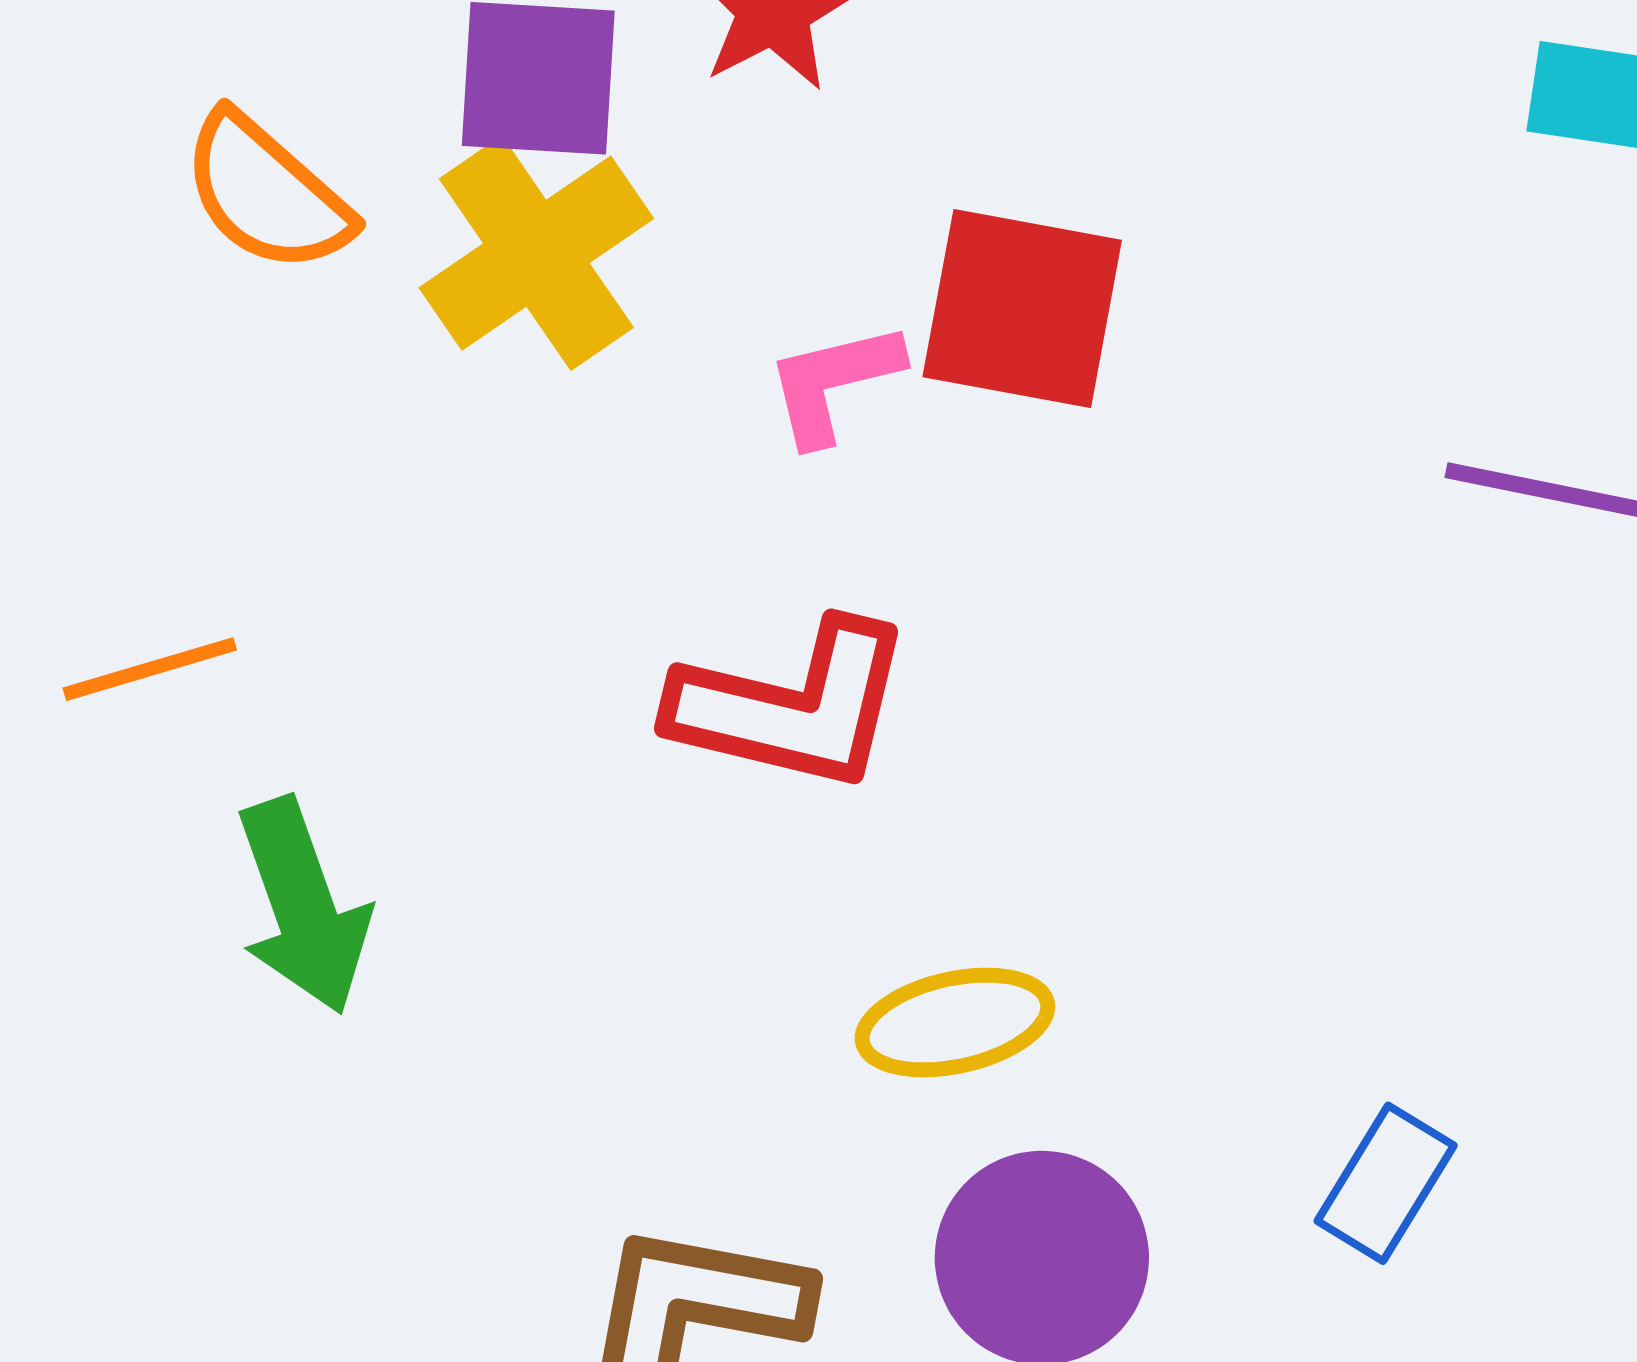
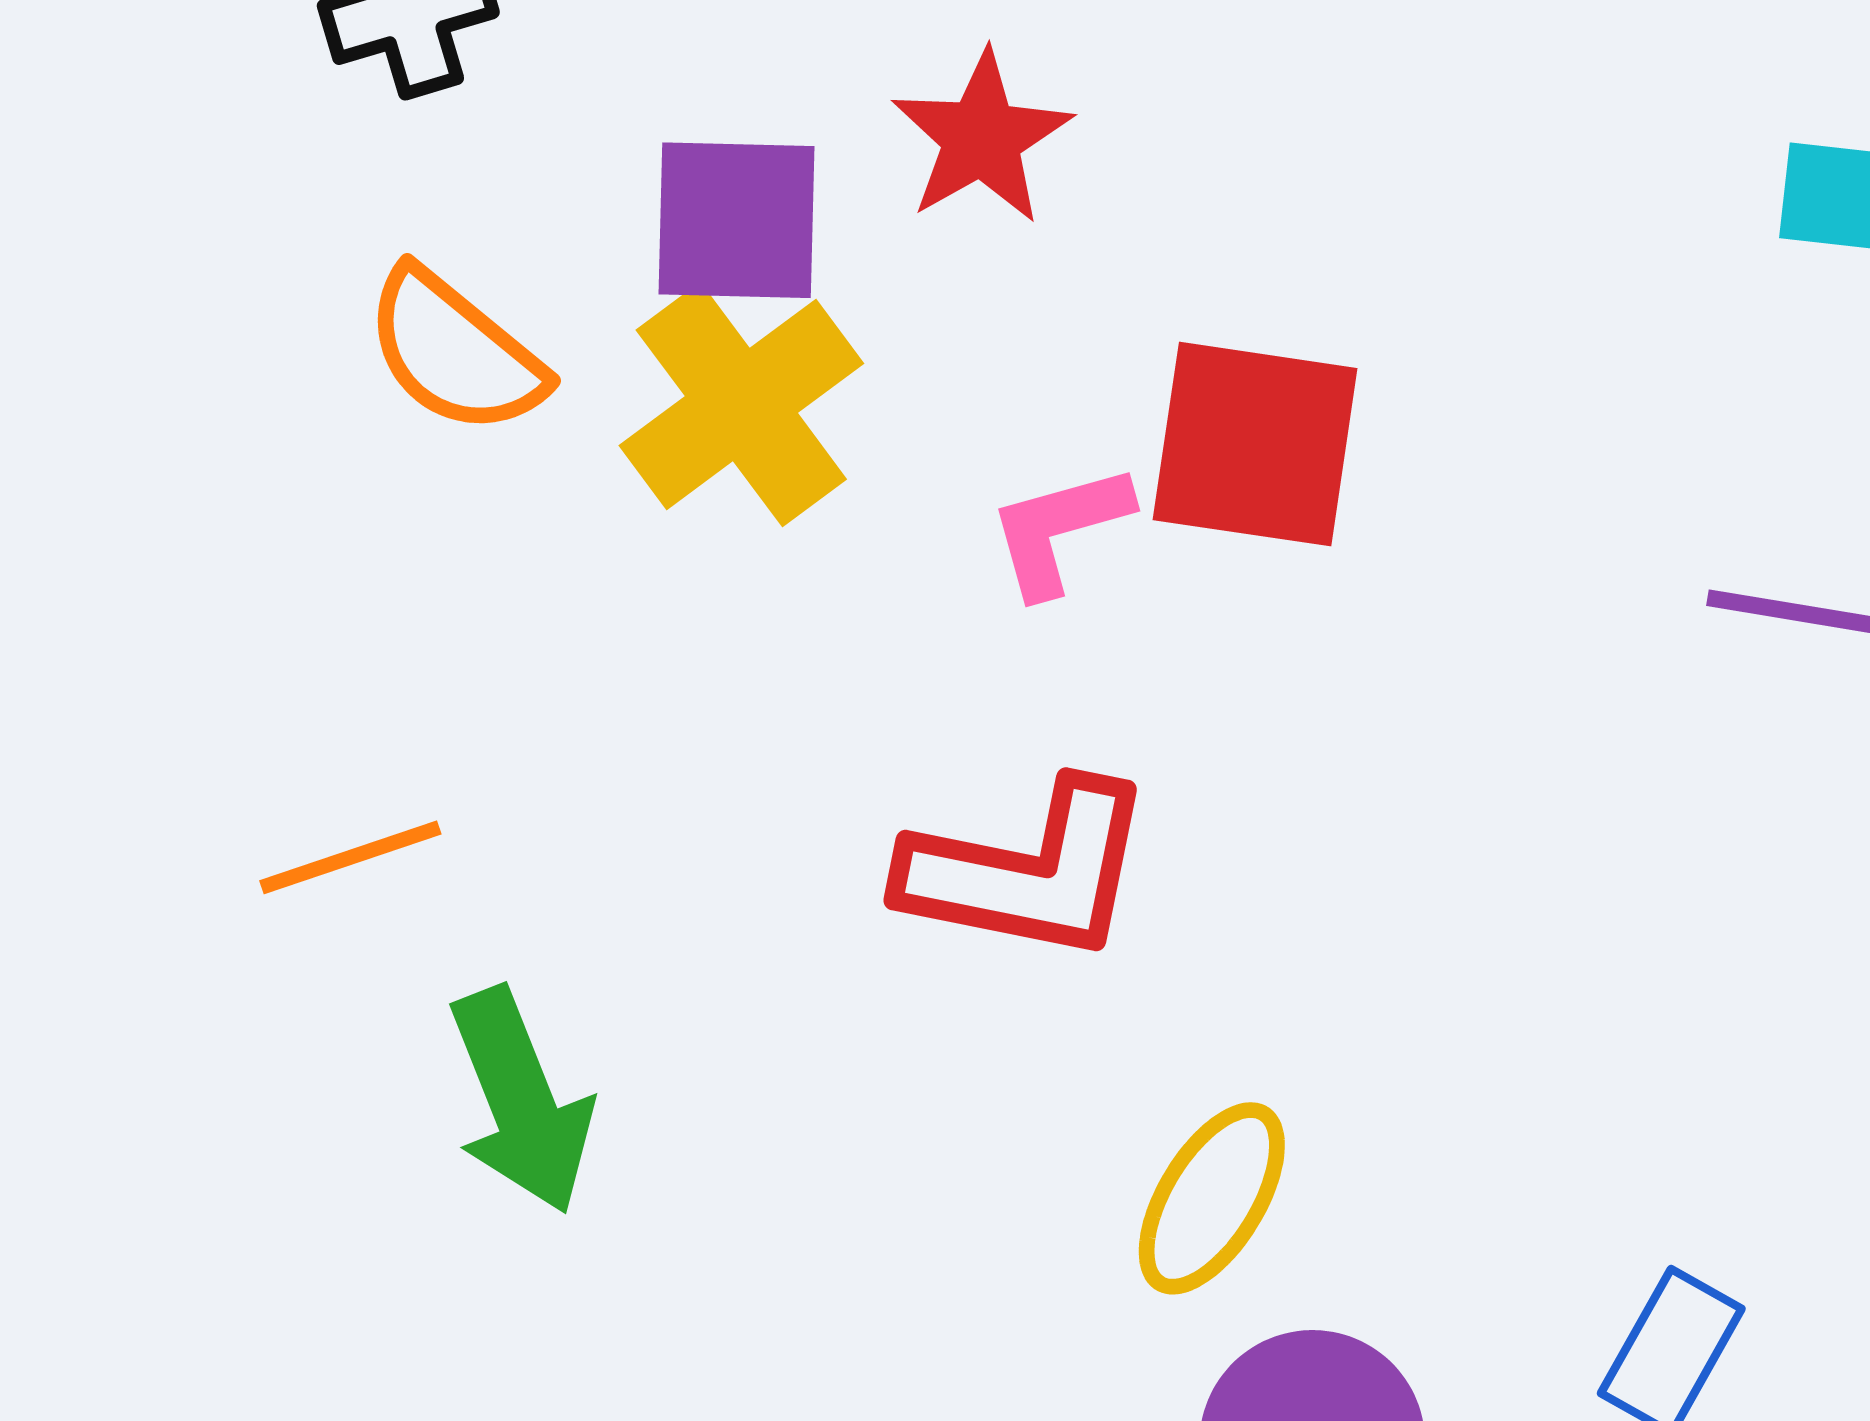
yellow ellipse: (955, 1022) -> (1212, 1198), turned -44

